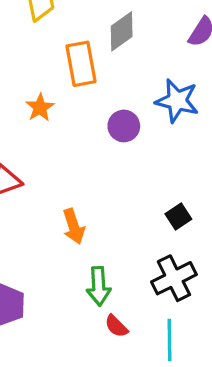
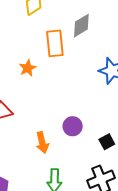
purple circle: (124, 126) -> (73, 126), moved

